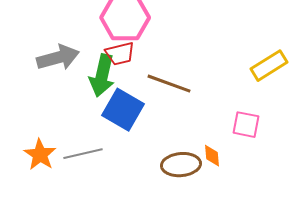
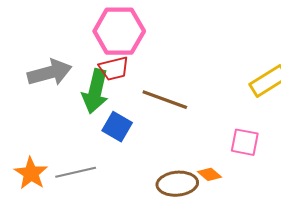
blue square: (123, 110) -> (117, 127), size x0.7
orange diamond: (212, 156) -> (209, 174), turned -45

